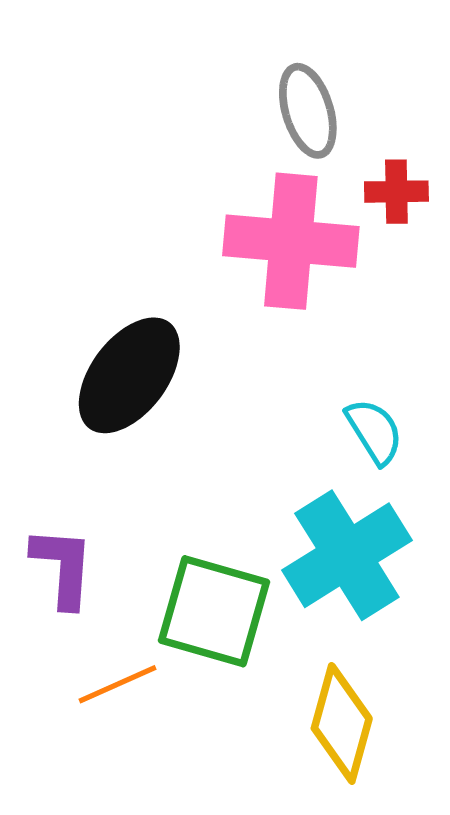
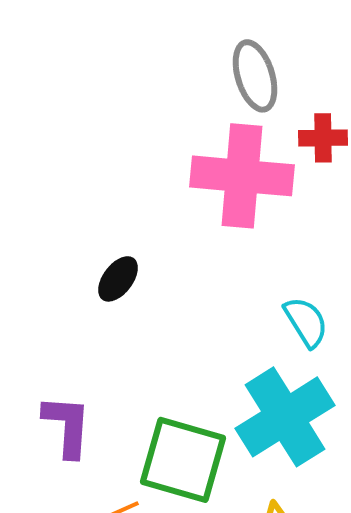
black ellipse: (129, 375) -> (118, 279), size x0.5

